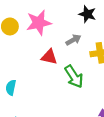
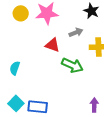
green arrow: (74, 77) -> (72, 65), turned -40

